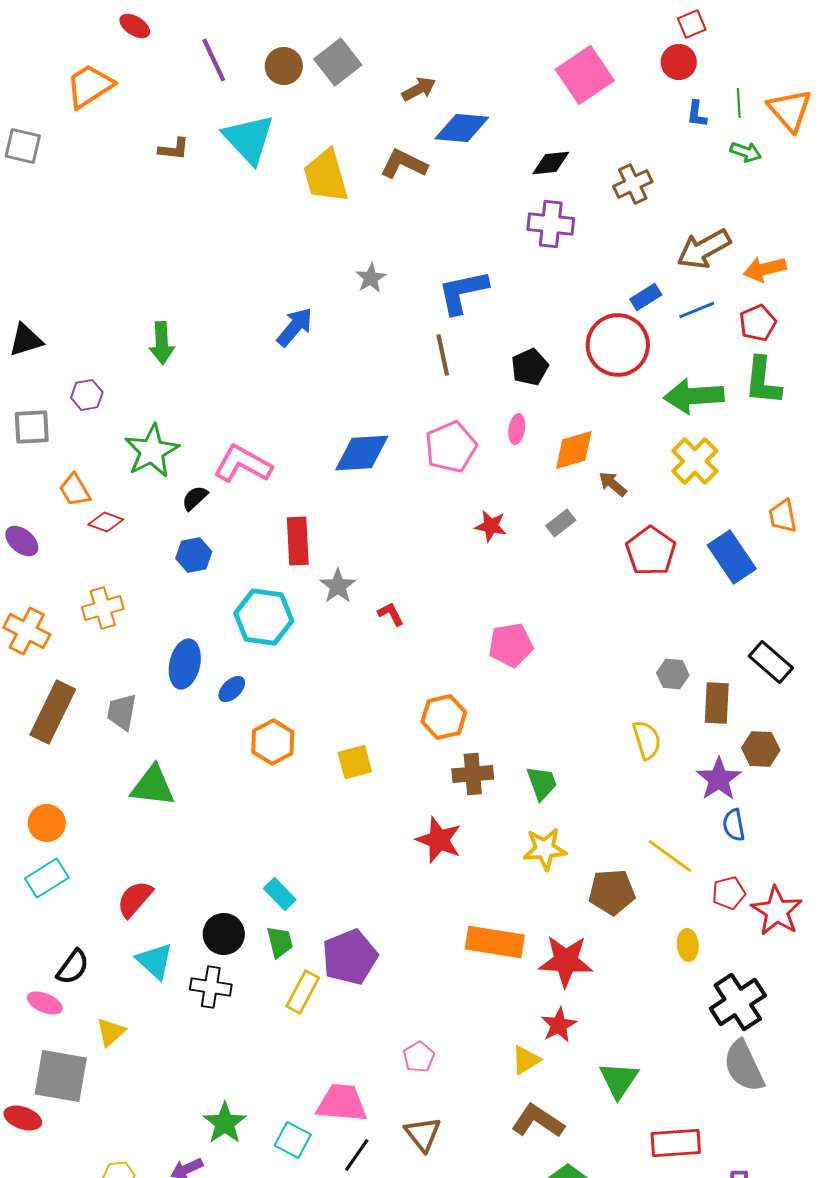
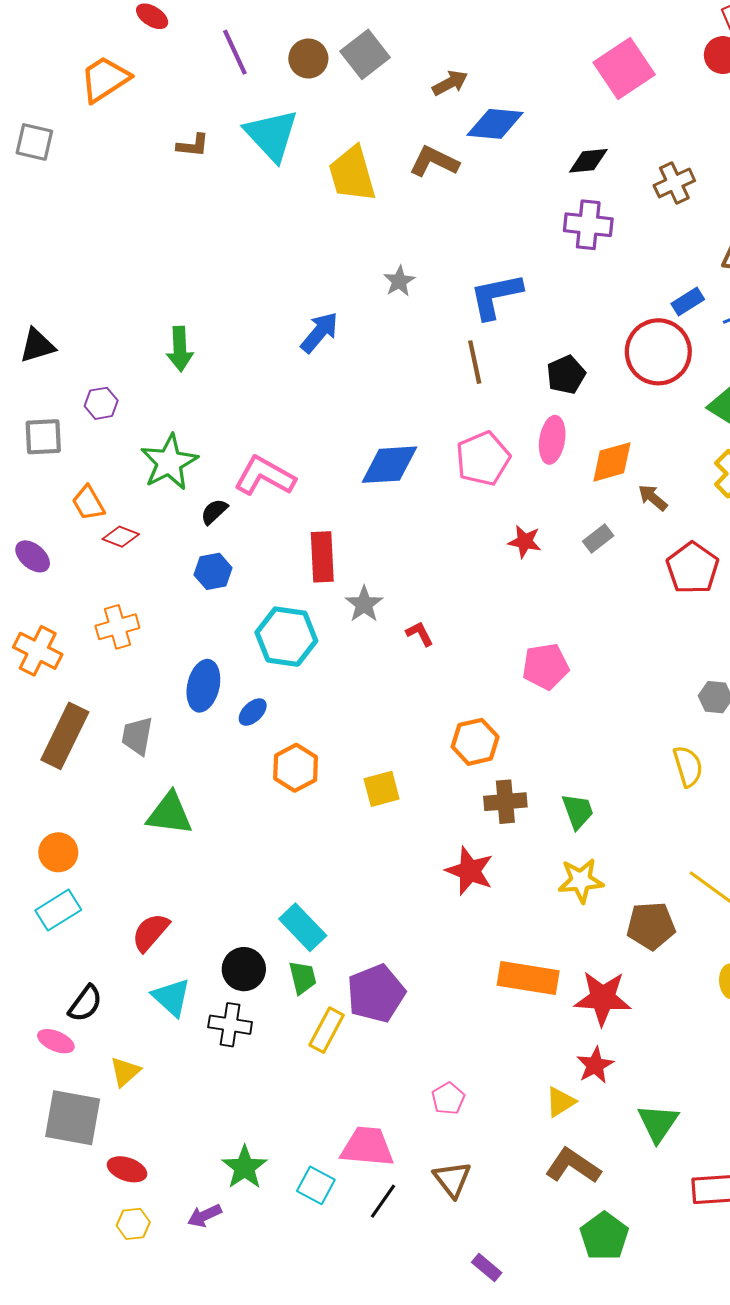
pink ellipse: (517, 429) -> (552, 440), size x1.5
cyan rectangle: (280, 894) -> (303, 927), size x1.4
red ellipse: (23, 1118) -> (127, 1169), moved

